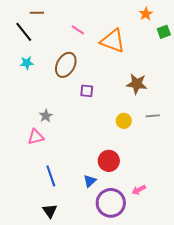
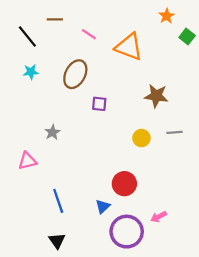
brown line: (37, 13) -> (55, 19), moved
green square: (164, 32) -> (187, 37), turned -32
pink triangle: (36, 137) -> (27, 161), moved

